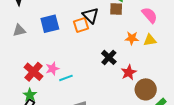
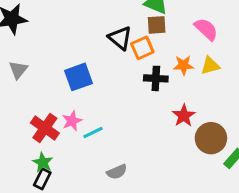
blue square: (50, 24) -> (79, 77), moved
orange square: (81, 25) -> (142, 48), moved
gray triangle: (19, 30) -> (18, 70), turned -32
black cross: (109, 57) -> (156, 78), moved, turned -35

